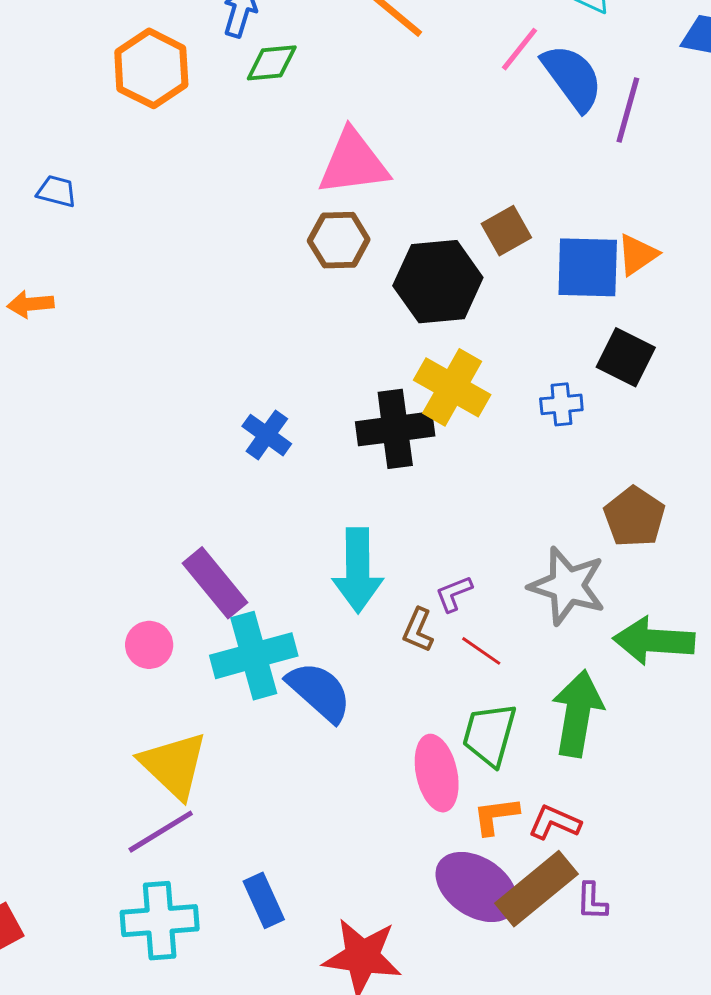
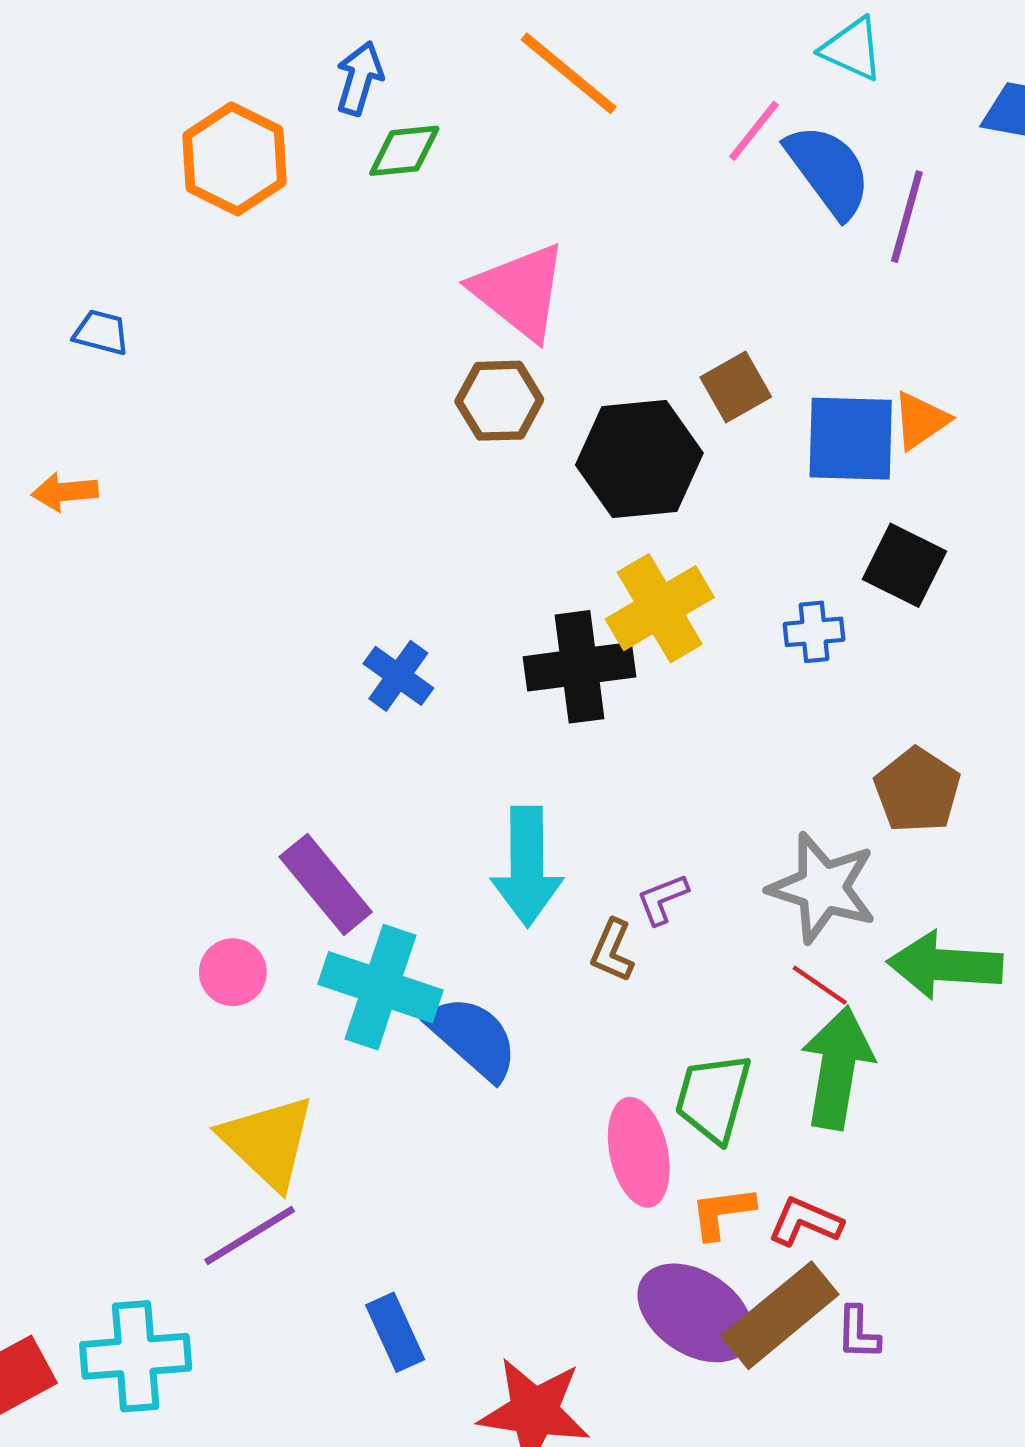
pink triangle: (353, 163) -> (520, 291), turned 46
yellow cross: (452, 387) -> (660, 608), turned 30
red line: (481, 651) -> (820, 985), moved
cyan cross: (254, 656) -> (381, 987), turned 34
cyan cross: (160, 921) -> (136, 1356), moved

